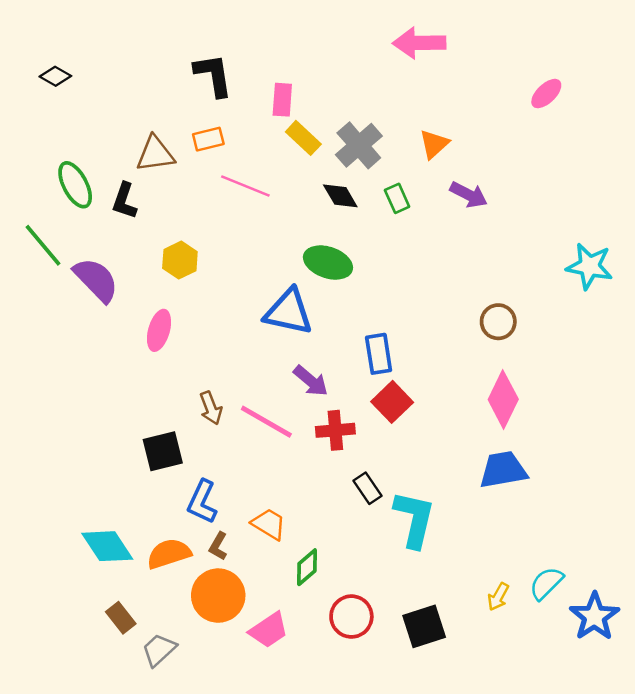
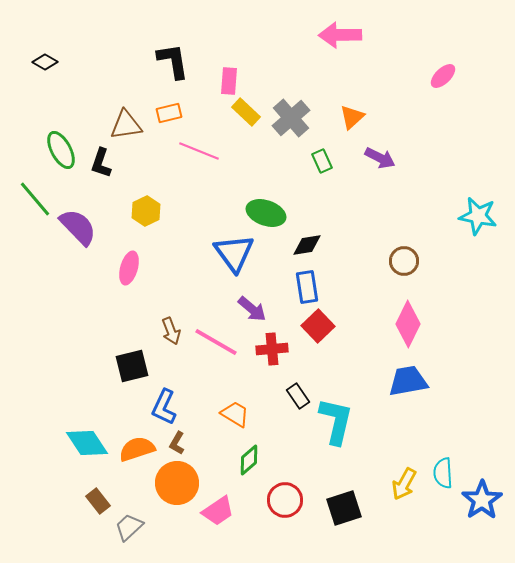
black diamond: (340, 196) -> (307, 245), moved, turned -68
blue triangle: (289, 312) -> (234, 253), turned 42
orange trapezoid: (269, 524) -> (235, 414), moved
cyan semicircle: (546, 583) -> (443, 473), turned -48
yellow arrow: (498, 597) -> (404, 484), size x1.4

